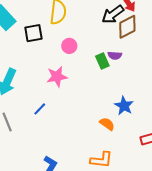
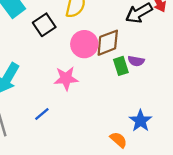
brown diamond: (127, 27) -> (108, 43), moved
black square: (33, 33) -> (44, 25), turned -30
pink circle: (69, 46) -> (84, 44), size x1.5

